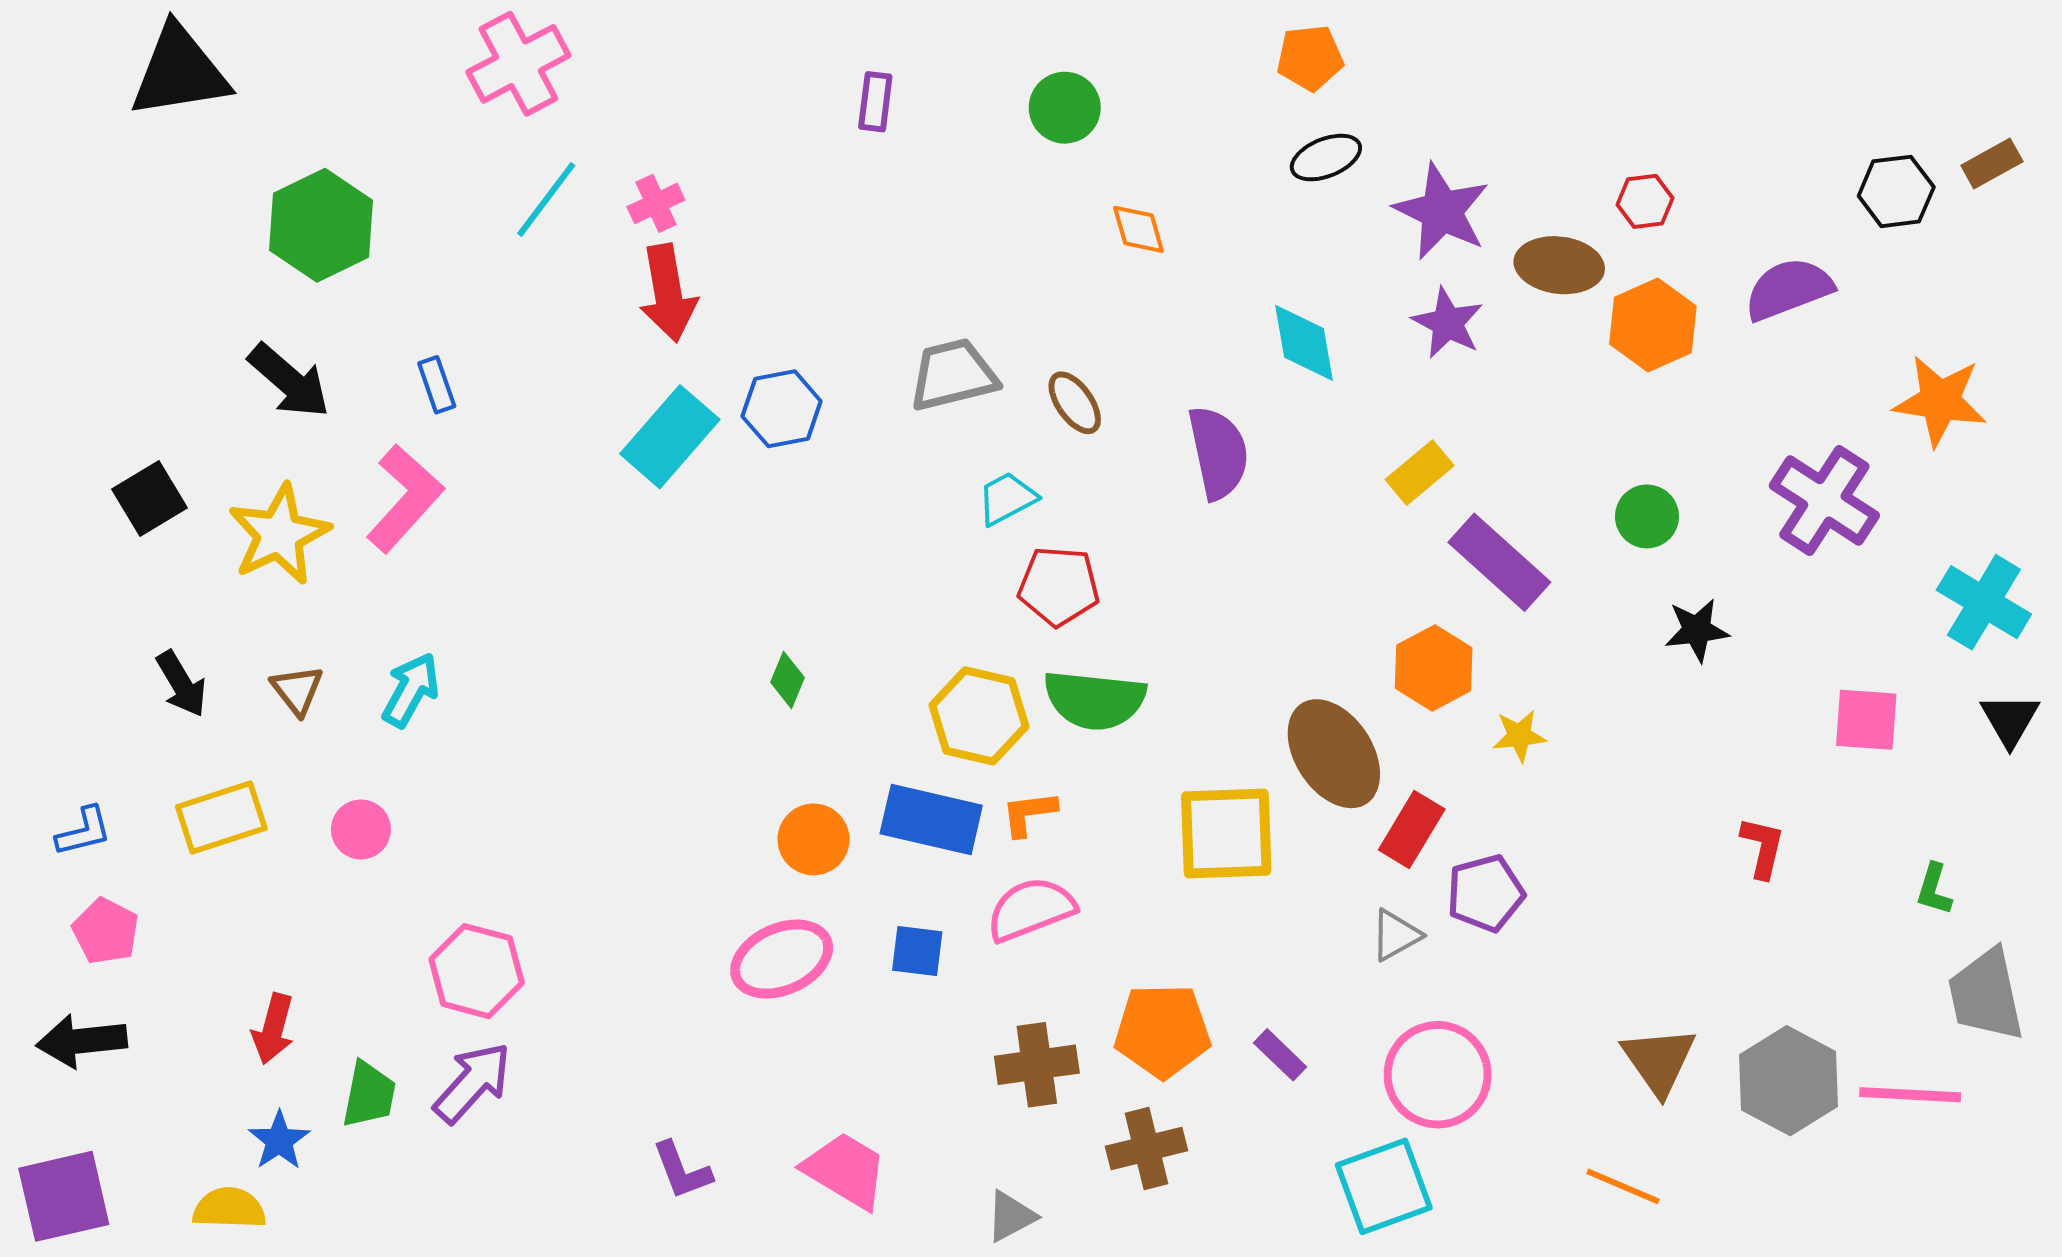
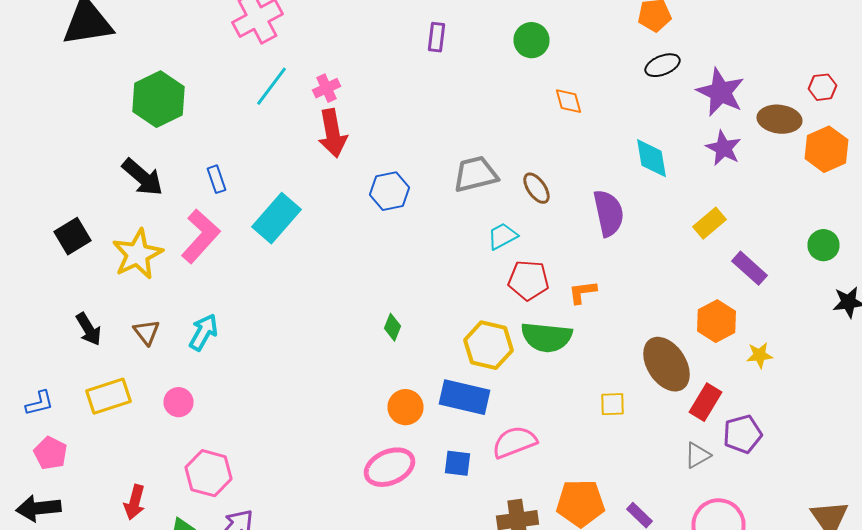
cyan rectangle: (670, 437) -> (276, 218), moved
purple rectangle: (1499, 562) -> (750, 268), size x0.7
orange L-shape: (1029, 814) -> (582, 292), moved
yellow square: (1226, 833) -> (612, 404), size x0.5
pink hexagon: (477, 971) -> (208, 473), moved

